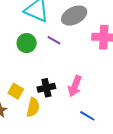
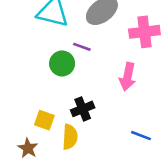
green circle: (27, 43) -> (62, 63), moved
pink arrow: (75, 86) -> (127, 77), moved

